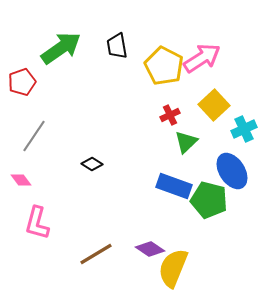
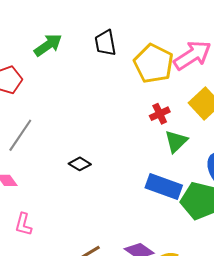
green arrow: (61, 48) -> (48, 45), size x0.7
pink L-shape: (37, 223) -> (23, 224), size x0.7

